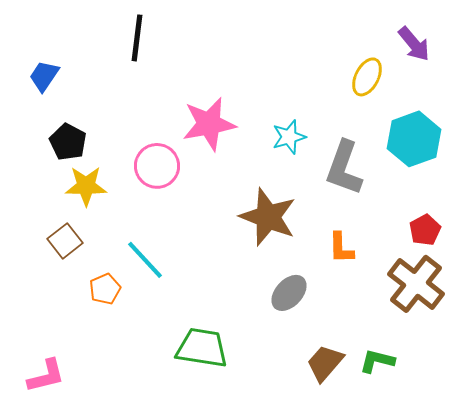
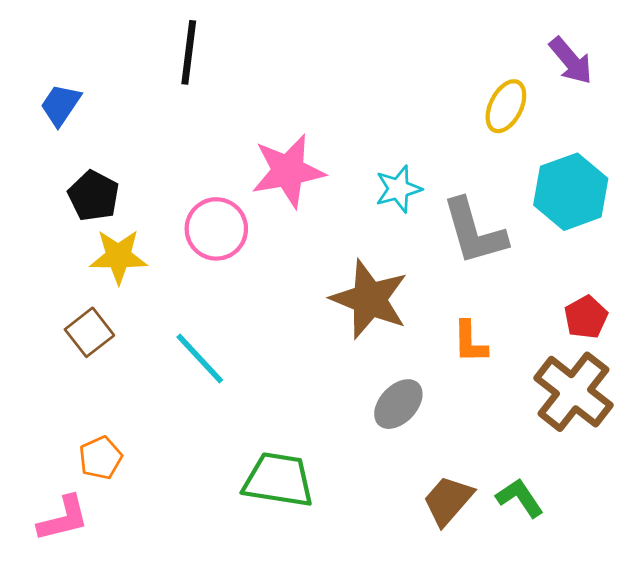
gray L-shape: (344, 168) -> (474, 232), turned -36
orange pentagon: (105, 289) -> (101, 458), moved
green L-shape: (377, 361) -> (520, 498), turned 42

